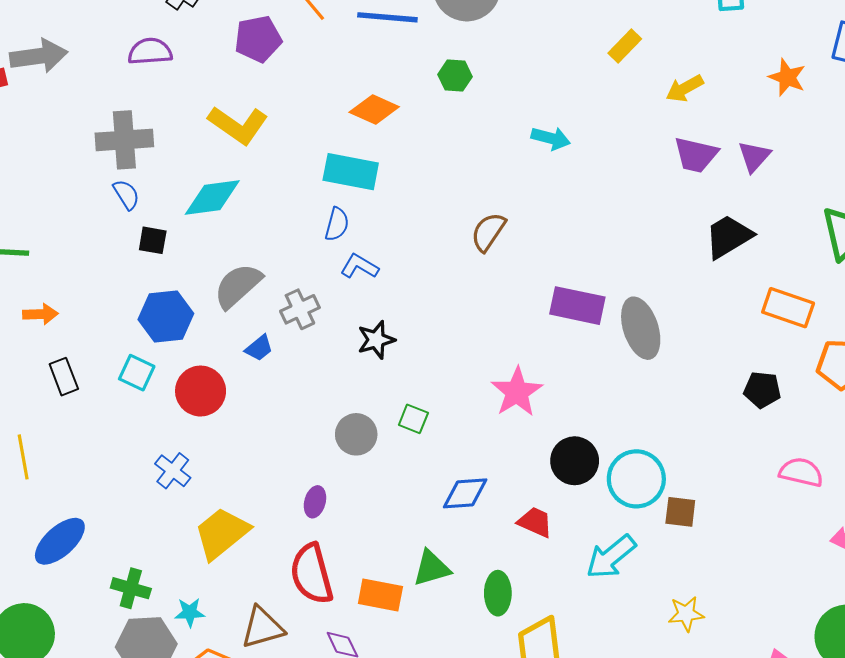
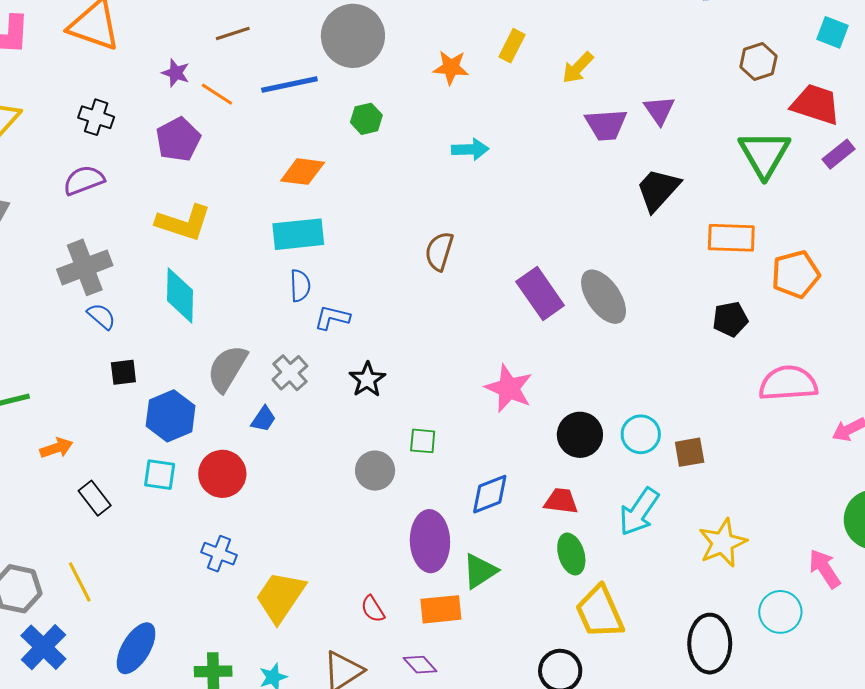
orange star: (787, 77) -> (451, 67), moved
cyan diamond: (212, 197) -> (180, 295), turned -64
black square: (153, 240) -> (123, 372), moved
purple rectangle: (577, 306) -> (540, 294), turned 60
pink semicircle: (801, 472) -> (788, 383), size x1.4
cyan circle: (636, 479) -> (641, 434), size x0.7
purple ellipse: (315, 502) -> (430, 541), moved, size x2.0
red semicircle: (312, 574) -> (373, 609), size x0.5
green ellipse: (498, 593) -> (571, 554), moved
yellow star: (686, 614) -> (723, 543), size x1.4

